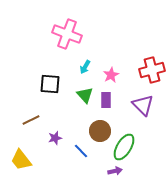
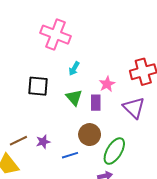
pink star: (111, 75) -> (107, 84), moved
brown line: (31, 120) -> (18, 141), moved
blue line: (81, 151) -> (70, 155), turned -63

